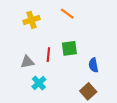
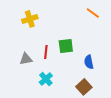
orange line: (67, 14) -> (93, 13), moved
cyan cross: (39, 83) -> (46, 79), moved

